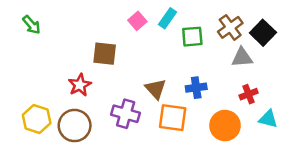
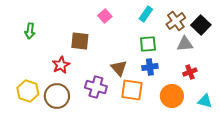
cyan rectangle: (167, 18) -> (146, 14), moved
green arrow: (31, 25) -> (30, 31), moved, turned 49
green square: (192, 37) -> (148, 44), moved
cyan triangle: (268, 119) -> (205, 101), moved

